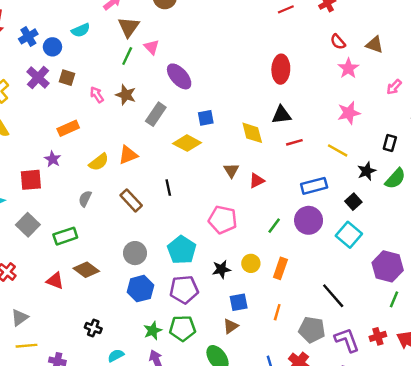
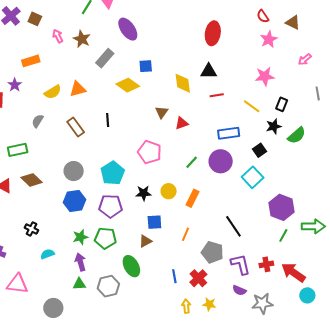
black rectangle: (390, 143) -> (282, 104), moved

